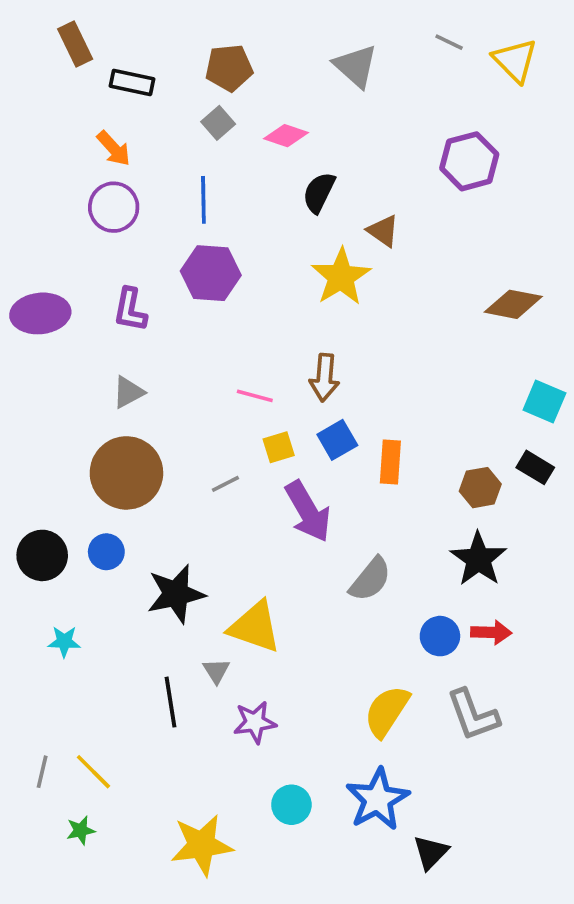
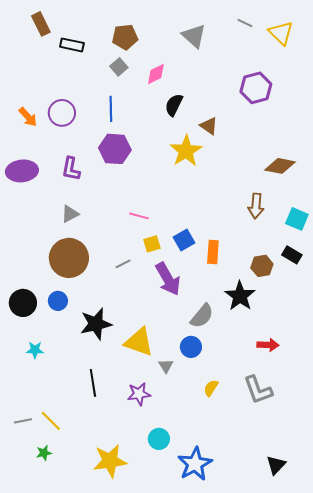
pink diamond: (286, 136) -> (156, 74), turned -45
orange arrow: (114, 148) -> (28, 117), moved
brown arrow: (324, 378) -> (256, 206), moved
black star: (478, 559) -> (240, 296), moved
blue circle: (440, 636) -> (191, 347), moved
gray triangle: (216, 671) -> (166, 366), moved
yellow semicircle: (387, 711) -> (211, 388), size x0.6
gray line: (42, 772) -> (23, 421), turned 66
blue star: (378, 799) -> (195, 464), moved
black triangle: (431, 852) -> (276, 465), moved

